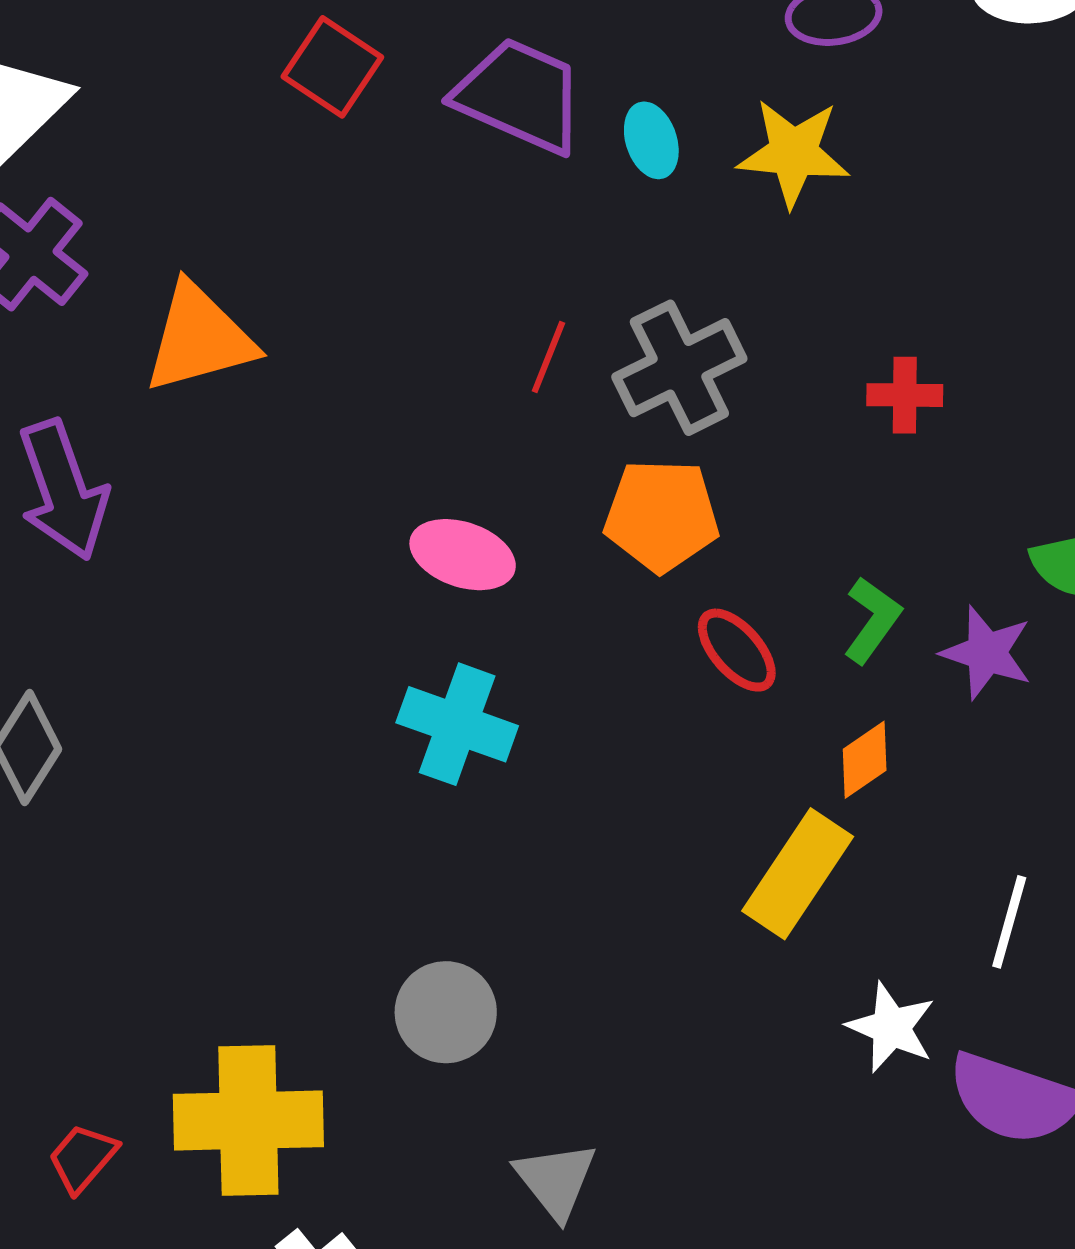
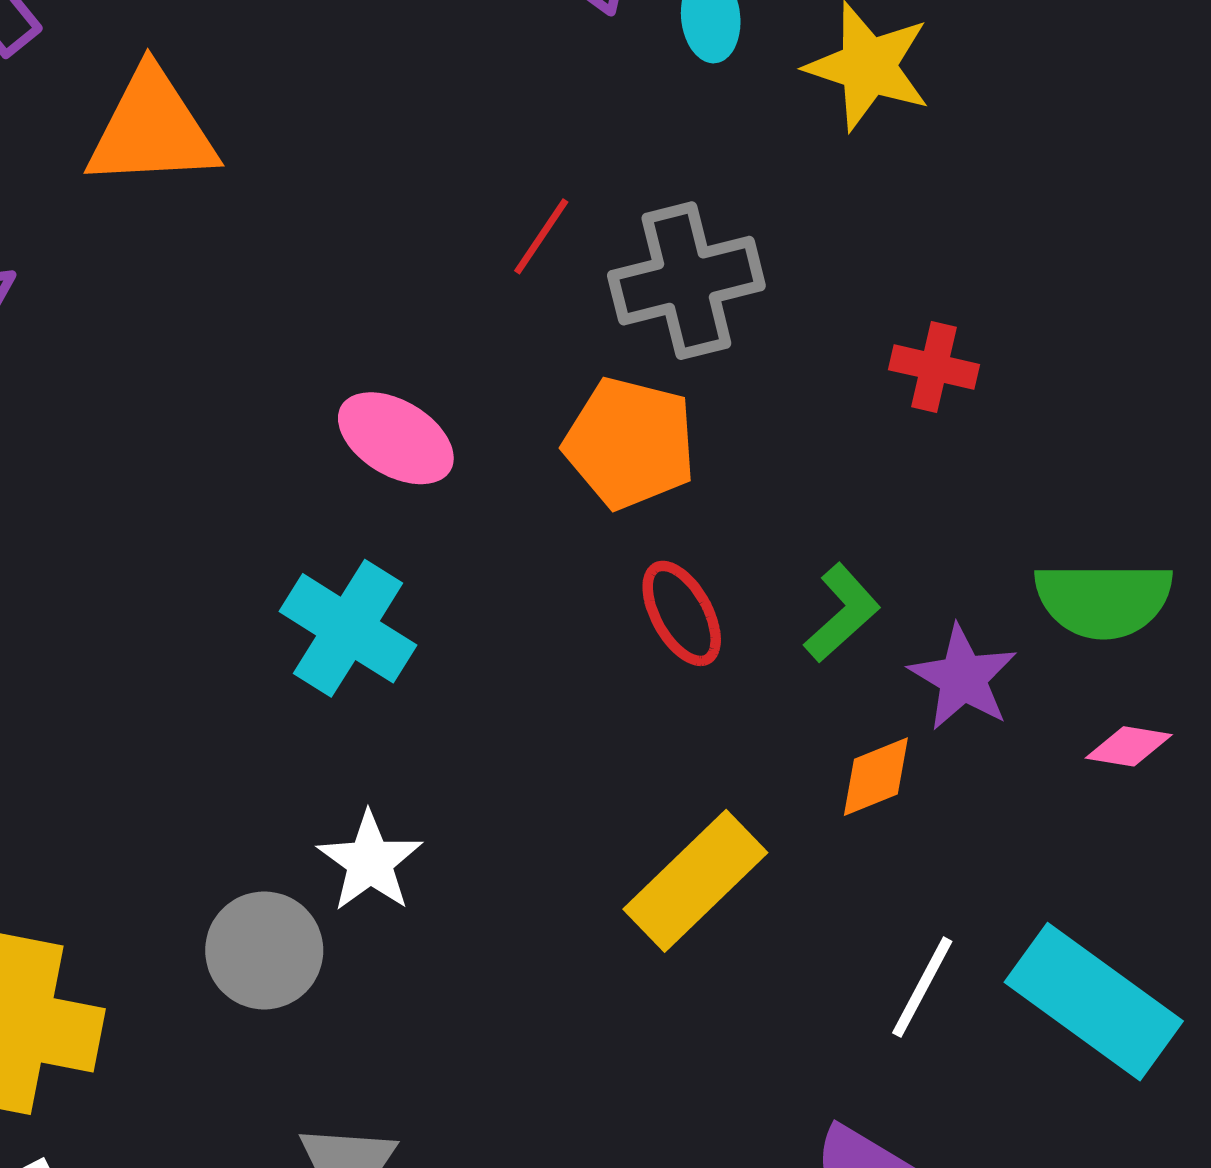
orange diamond: (865, 760) -> (876, 777), moved
white star: (891, 1027) -> (370, 862), moved

